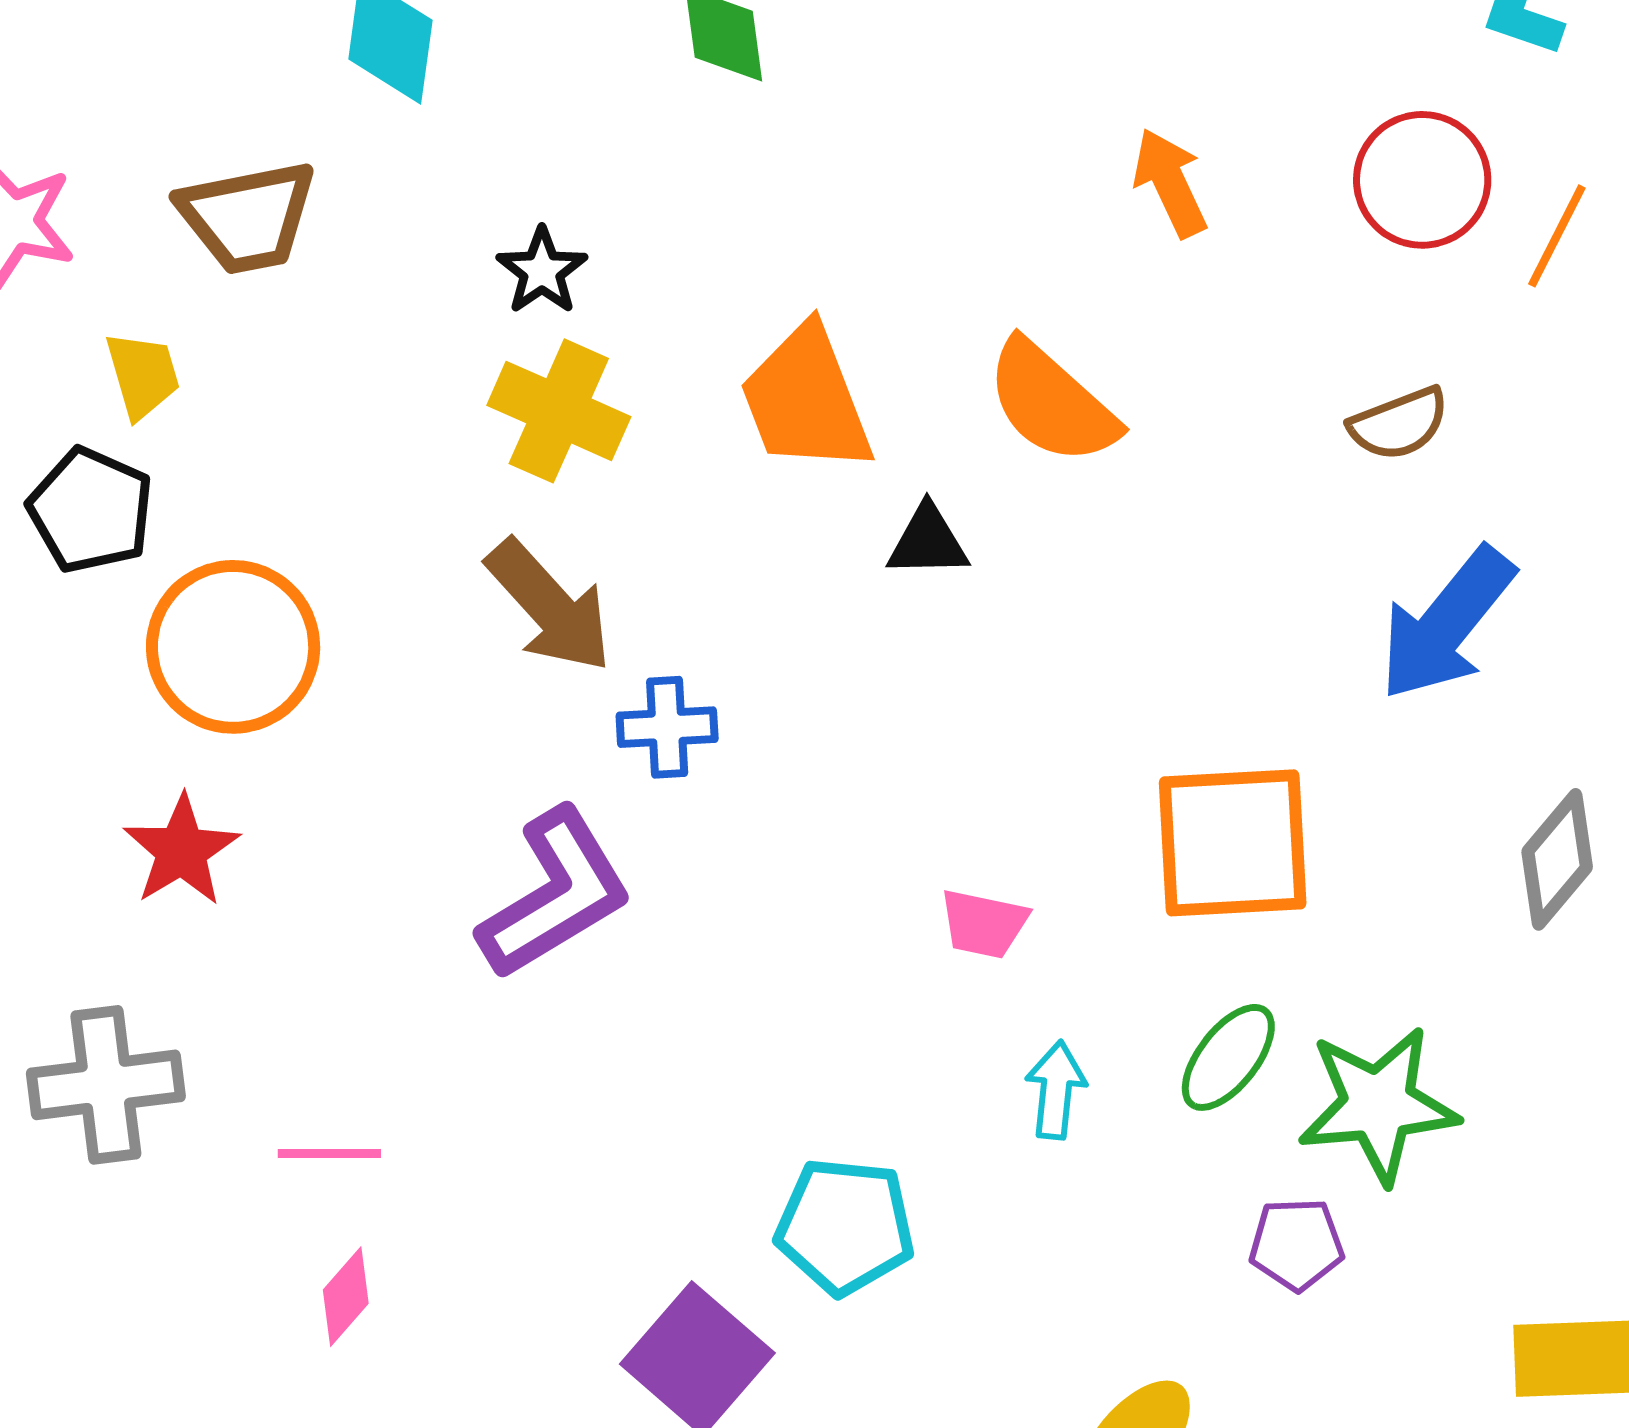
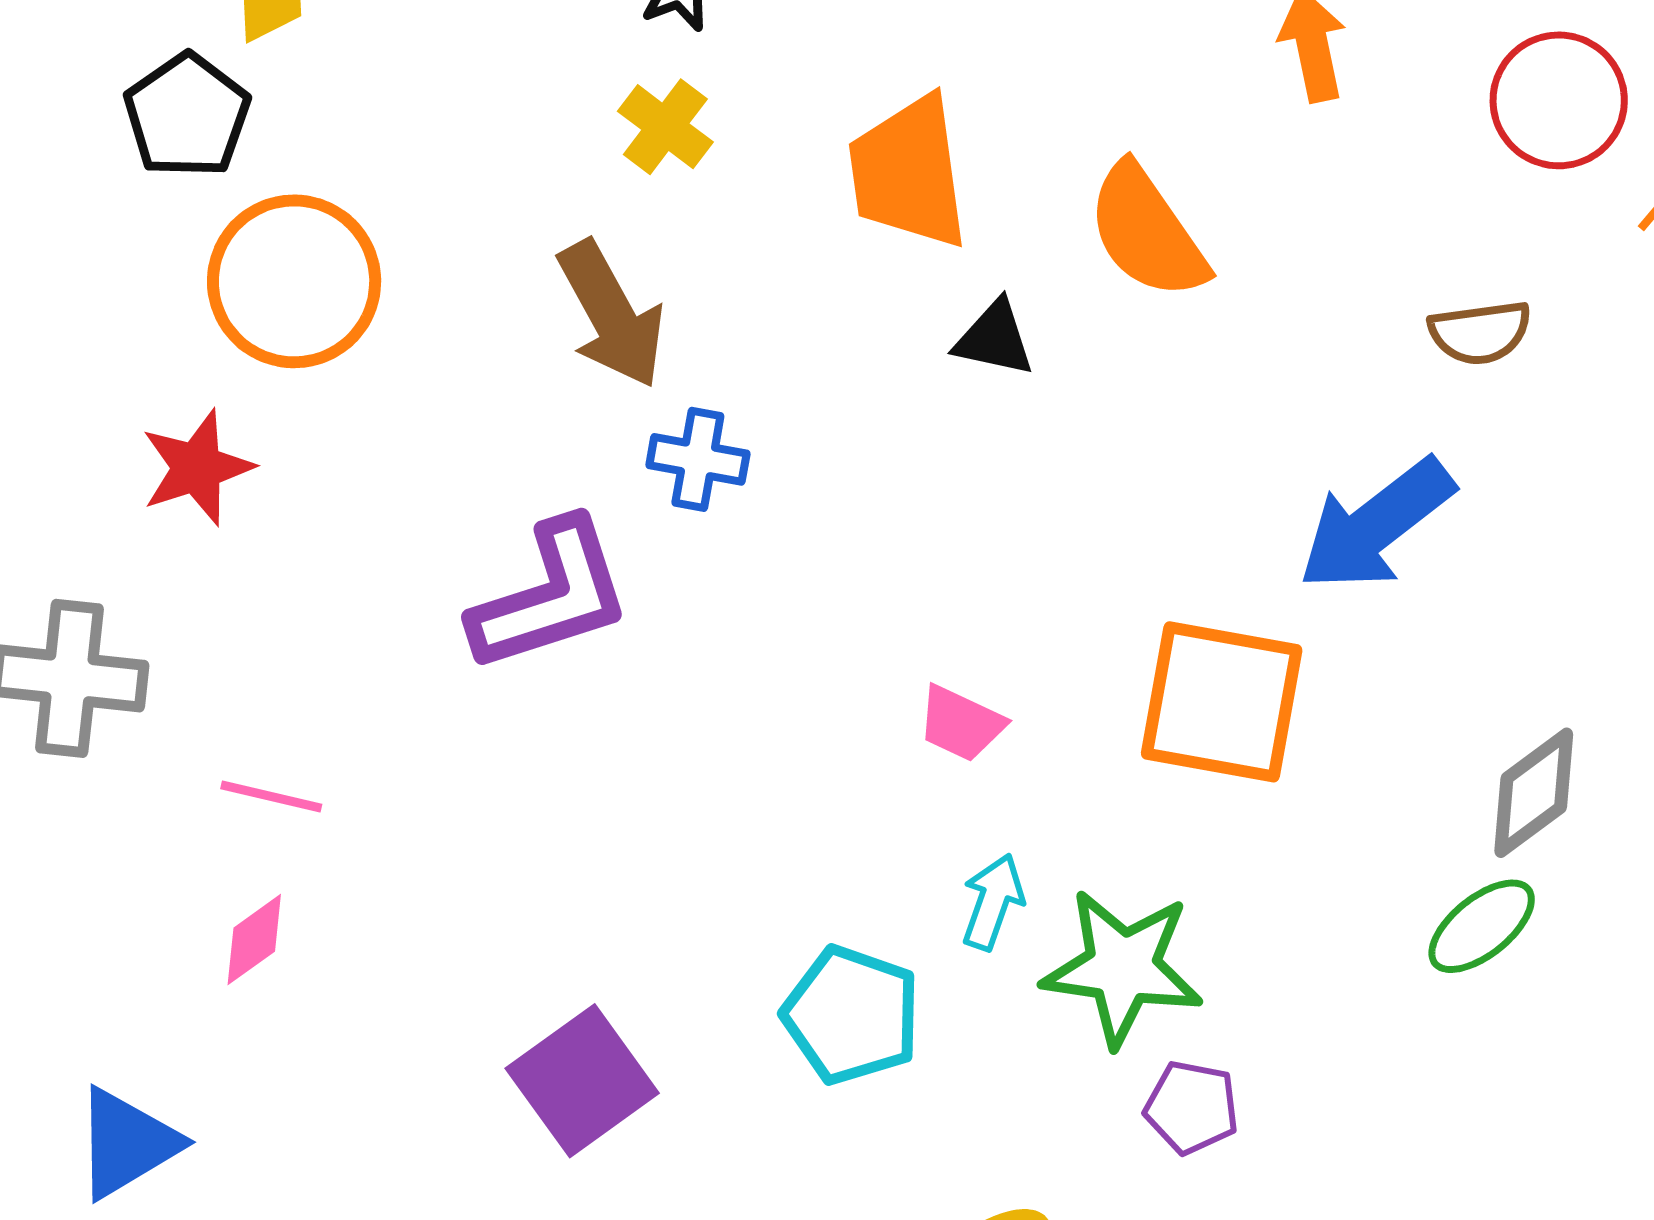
yellow cross: (559, 411) -> (665, 127), size x0.7
blue arrow: (1446, 624) -> (1376, 525), moved
green ellipse: (1228, 1057) -> (1482, 926), moved
green star: (1378, 1105) -> (1123, 968), moved
cyan pentagon: (845, 1226) -> (852, 1015), moved

